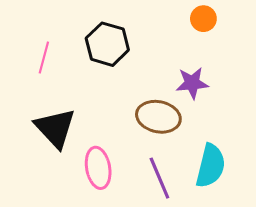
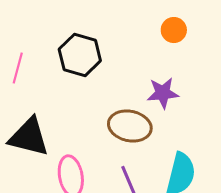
black triangle: (55, 128) -> (29, 137), turned -33

